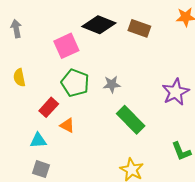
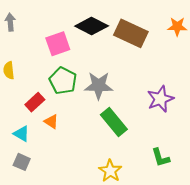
brown rectangle: (139, 28) -> (131, 33), size x1.5
gray star: (112, 84) -> (99, 86), size x1.6
cyan triangle: (38, 140) -> (21, 134), turned 30

